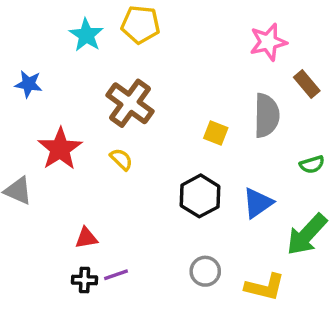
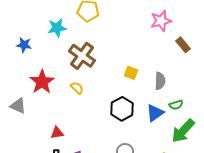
cyan star: (86, 35) -> (57, 28), moved, turned 30
gray semicircle: (266, 115) -> (160, 81), moved, size x0.7
green semicircle: (312, 164) -> (176, 105), moved

